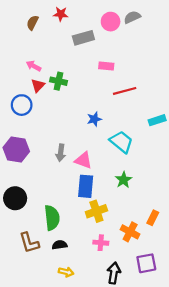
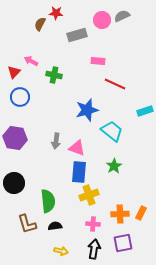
brown semicircle: (32, 23) -> (40, 24), moved
red triangle: (38, 86) -> (14, 72), moved
red line: (125, 91) -> (115, 84), turned 40
blue star: (94, 119) -> (87, 110), size x1.6
orange rectangle: (153, 218) -> (141, 213), moved
orange cross: (130, 232) -> (120, 214), turned -30
purple square: (146, 263) -> (123, 243), moved
black arrow: (114, 273) -> (94, 249), moved

